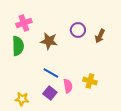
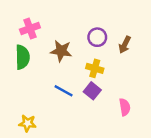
yellow cross: (90, 81) -> (95, 68), moved
pink semicircle: (68, 86) -> (125, 107), moved
purple square: (50, 93) -> (92, 91), moved

